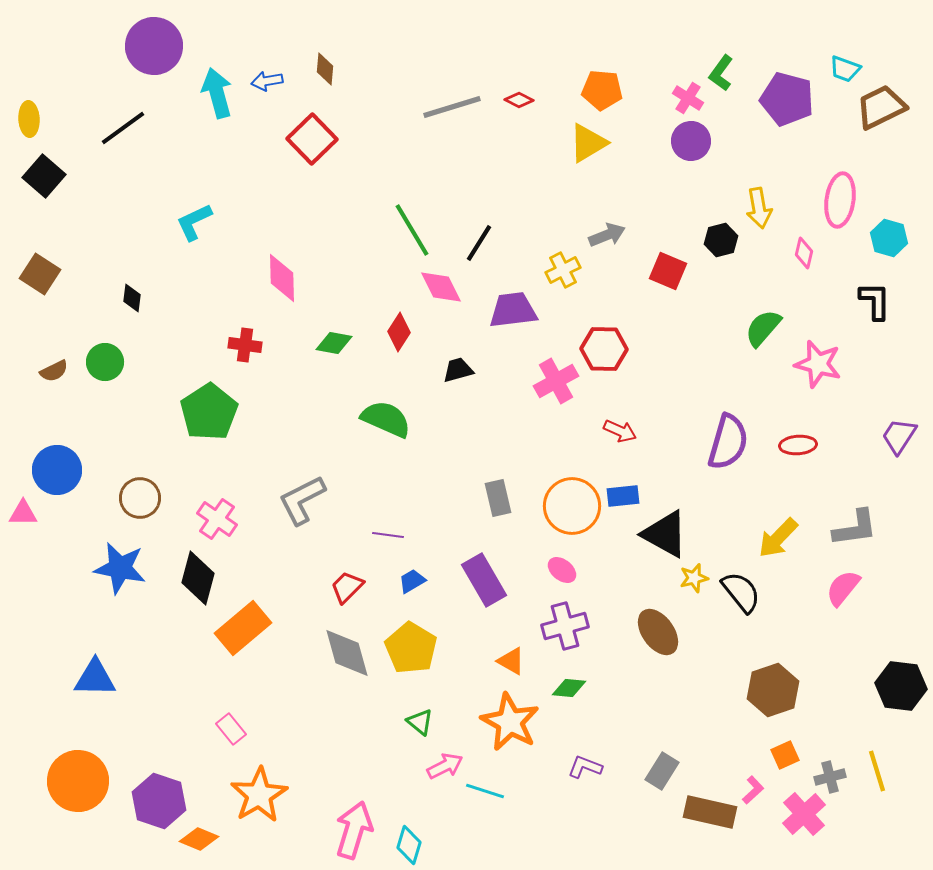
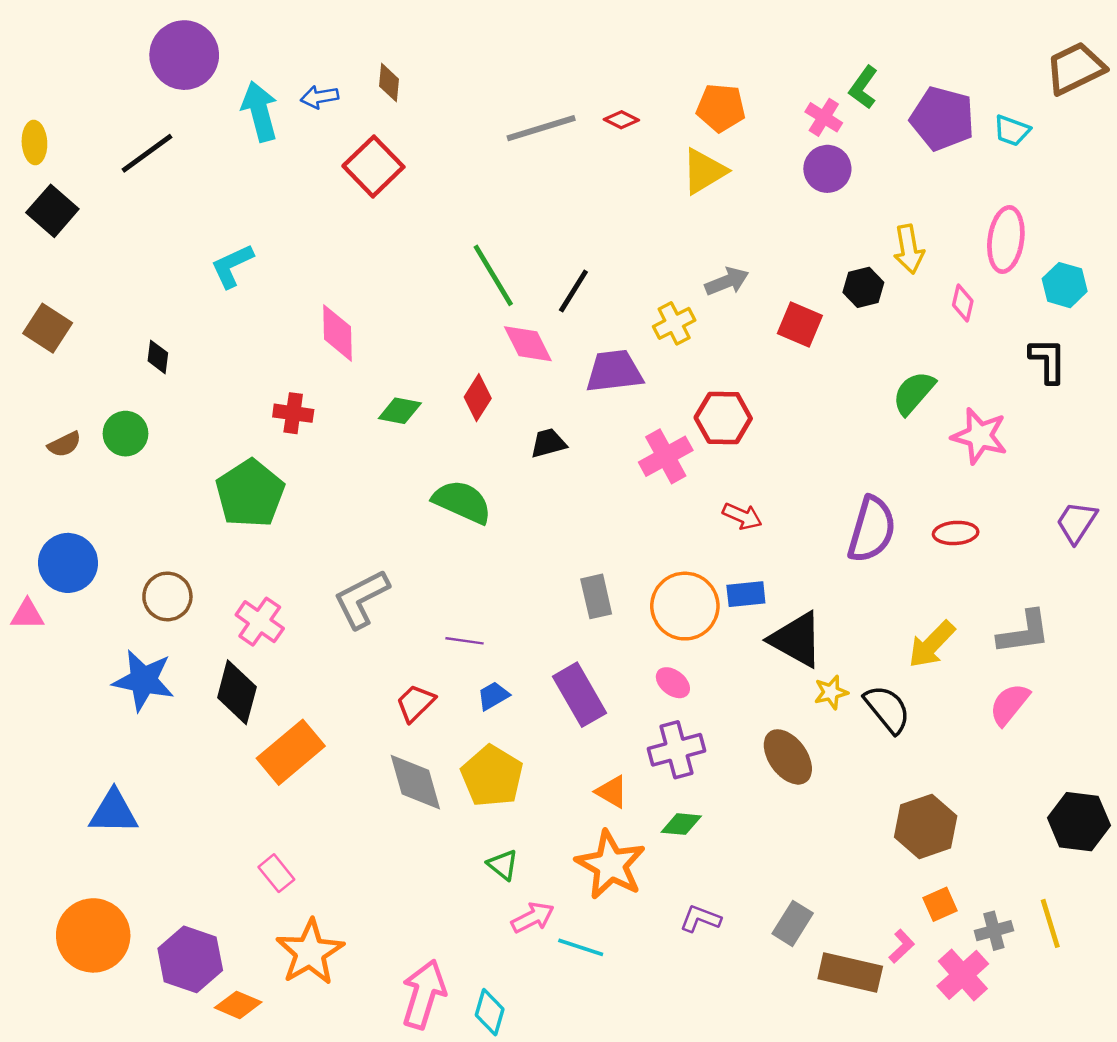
cyan trapezoid: (845, 69) -> (1012, 131), moved
brown trapezoid: (881, 107) -> (1075, 68), moved

